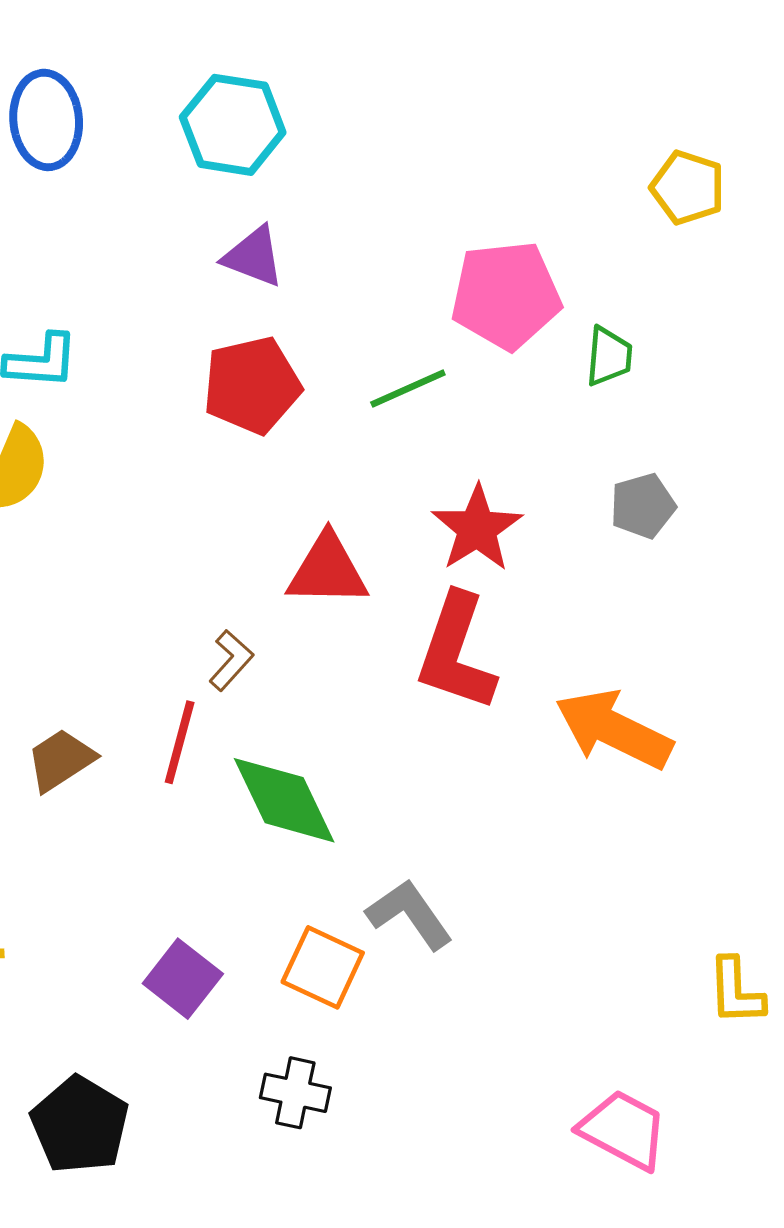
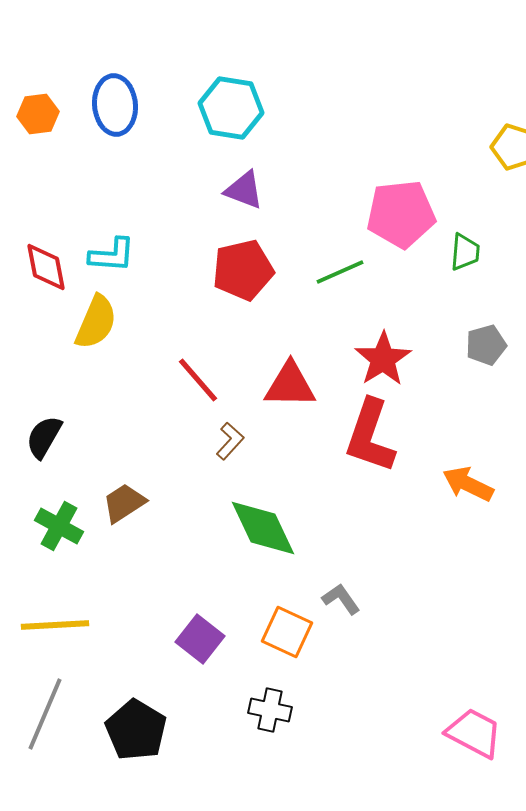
orange arrow: (614, 729) -> (468, 484), size x0.7
red line: (180, 742) -> (198, 380), moved, turned -56
gray L-shape: (410, 914) -> (341, 599), size x0.7

